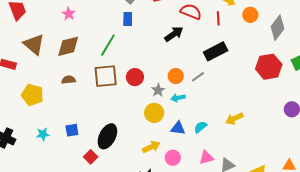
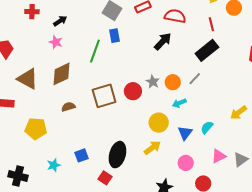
red line: (218, 18) -> (211, 24), moved
green line: (108, 45) -> (95, 51), moved
gray star: (158, 90) -> (153, 82), moved
blue triangle: (178, 128) -> (185, 133), turned -49
yellow arrow: (151, 147) -> (152, 148), moved

